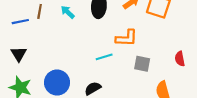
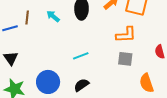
orange L-shape: (126, 38) -> (126, 35), moved
cyan line: (104, 57) -> (81, 56), moved

